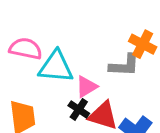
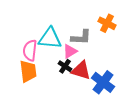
pink semicircle: (26, 49) -> (30, 50), moved, turned -95
gray L-shape: (124, 65) -> (81, 37), moved

